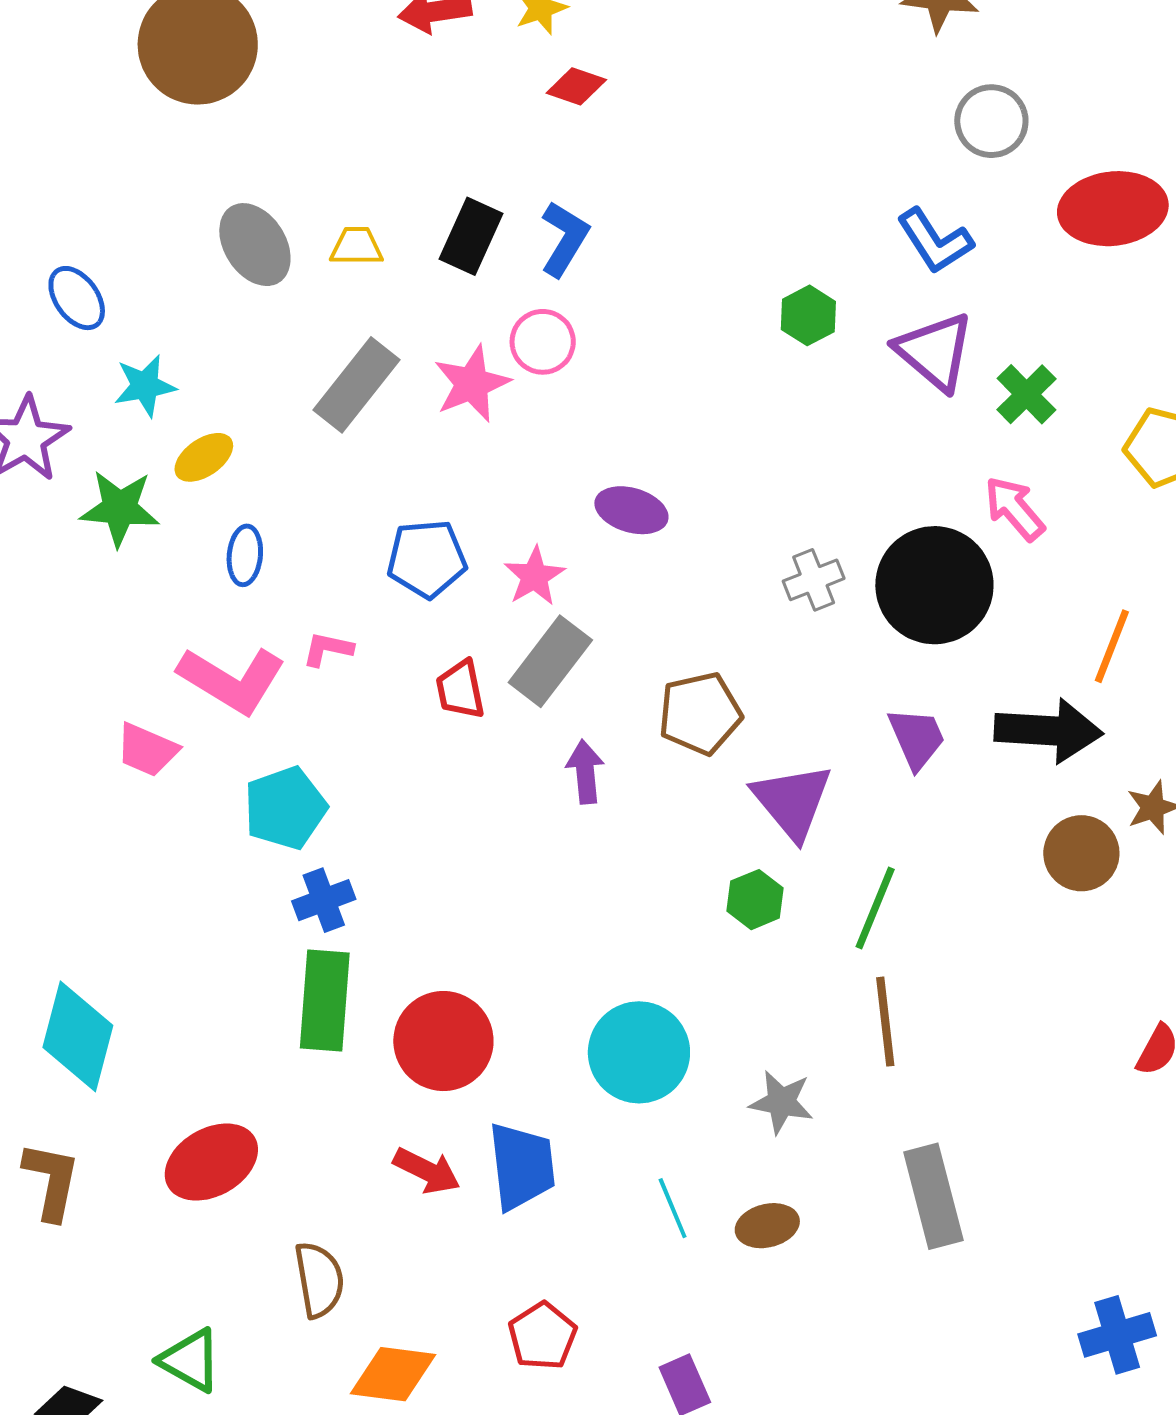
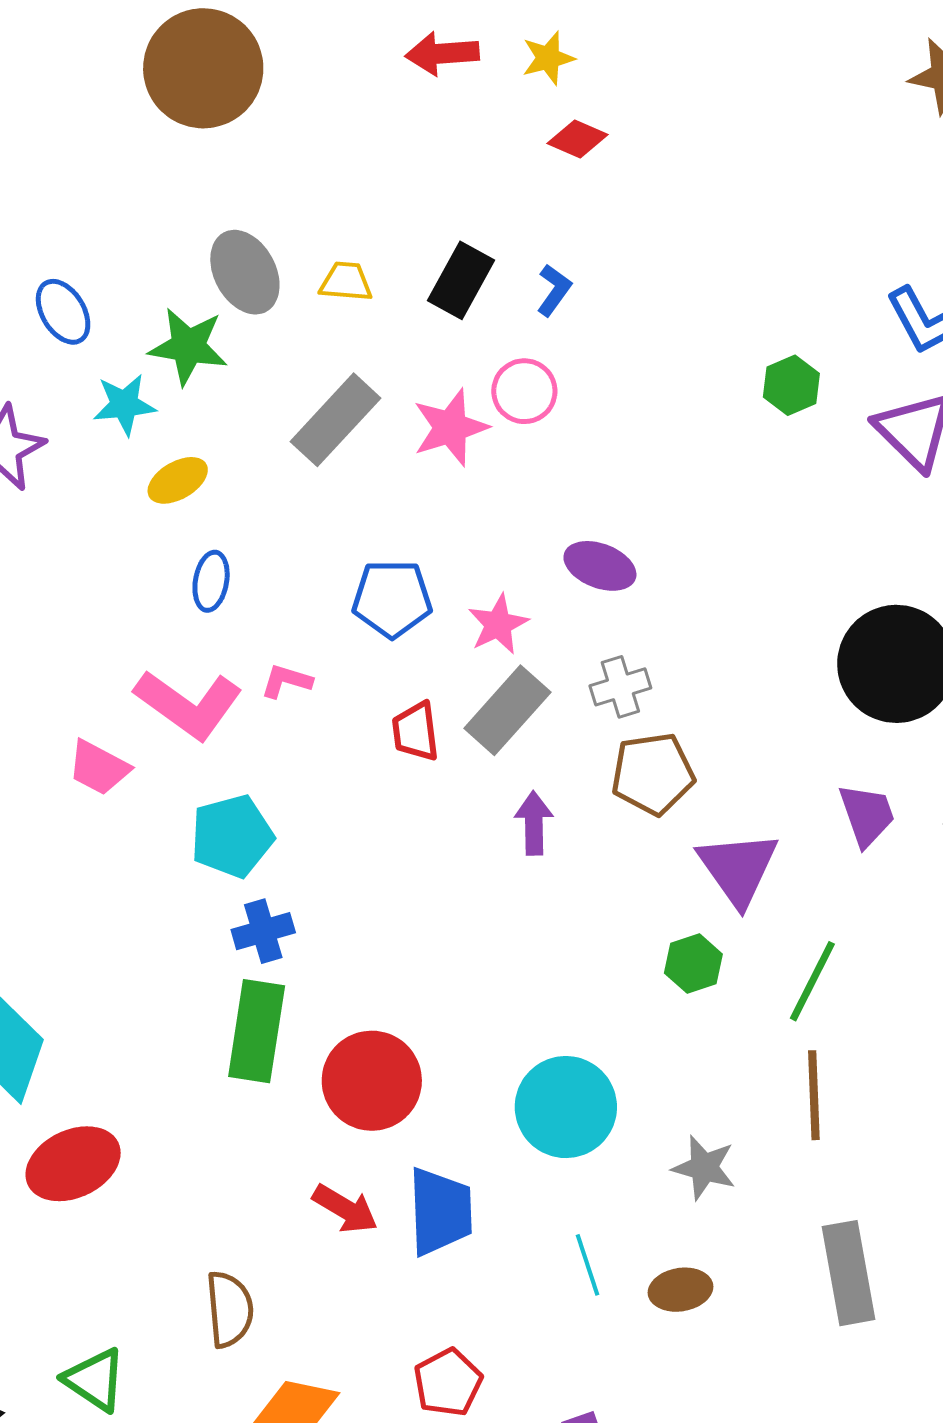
blue L-shape: (564, 239) -> (554, 290), size x0.7
green star: (120, 508) -> (188, 346), moved
gray cross: (814, 580) -> (620, 687), moved
red ellipse: (211, 1162) -> (73, 1164), moved

